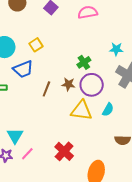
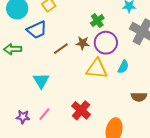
brown line: (46, 89) -> (61, 49), turned 35
cyan triangle: (15, 136) -> (41, 81), moved

